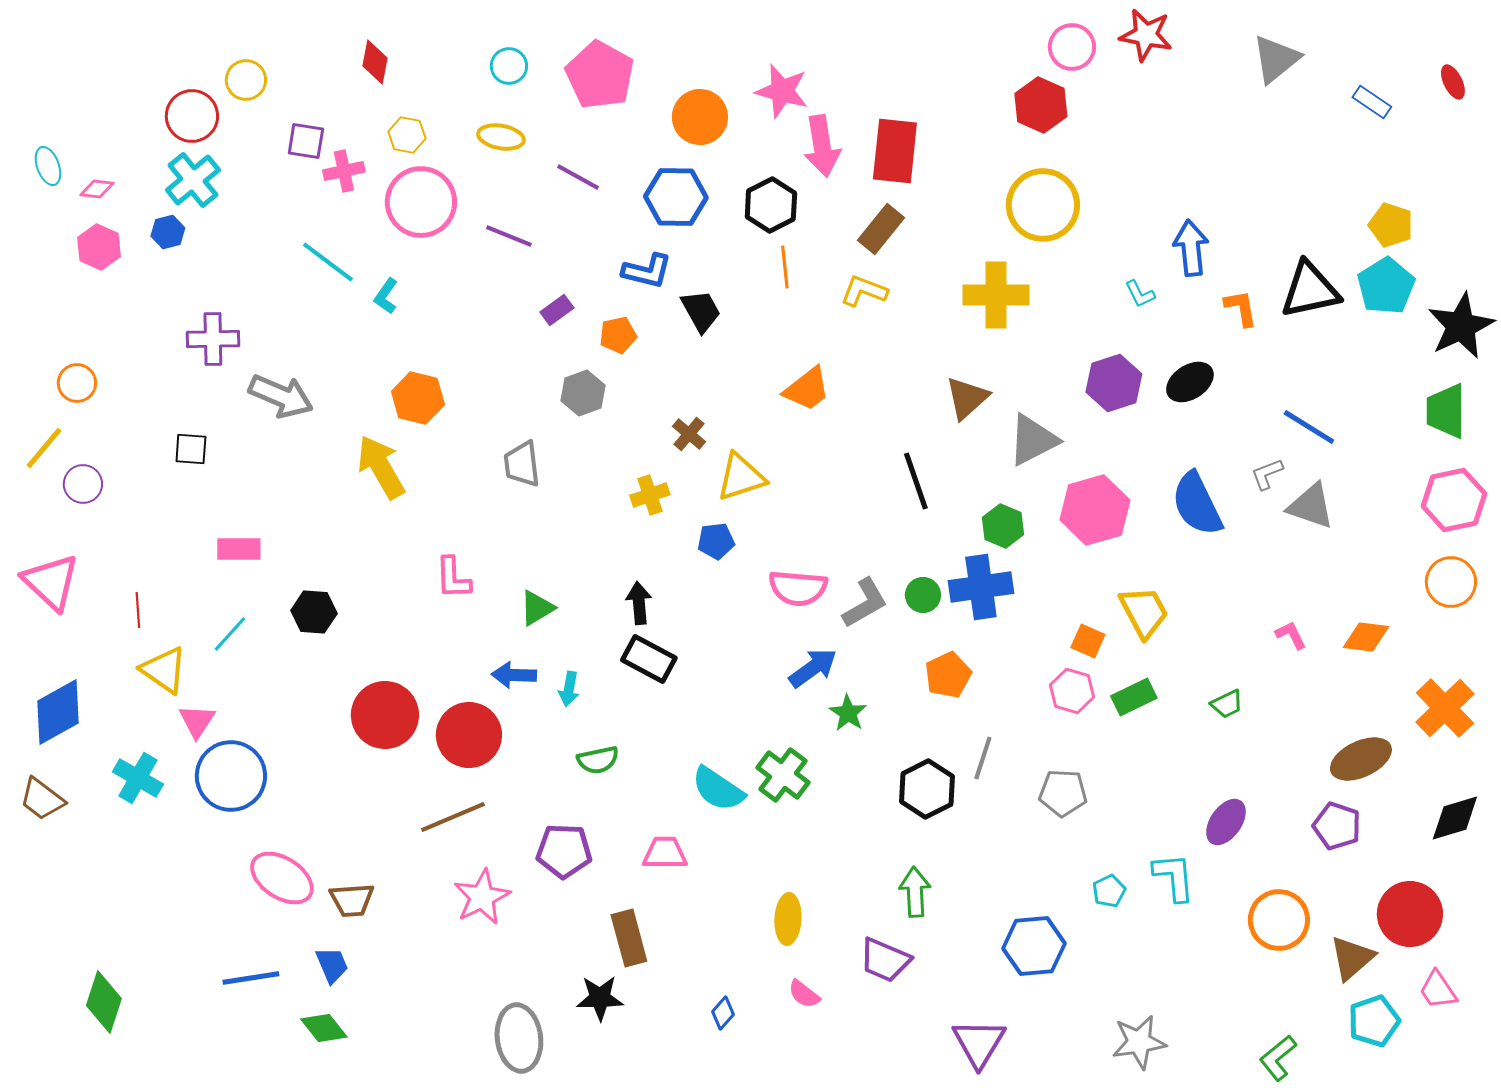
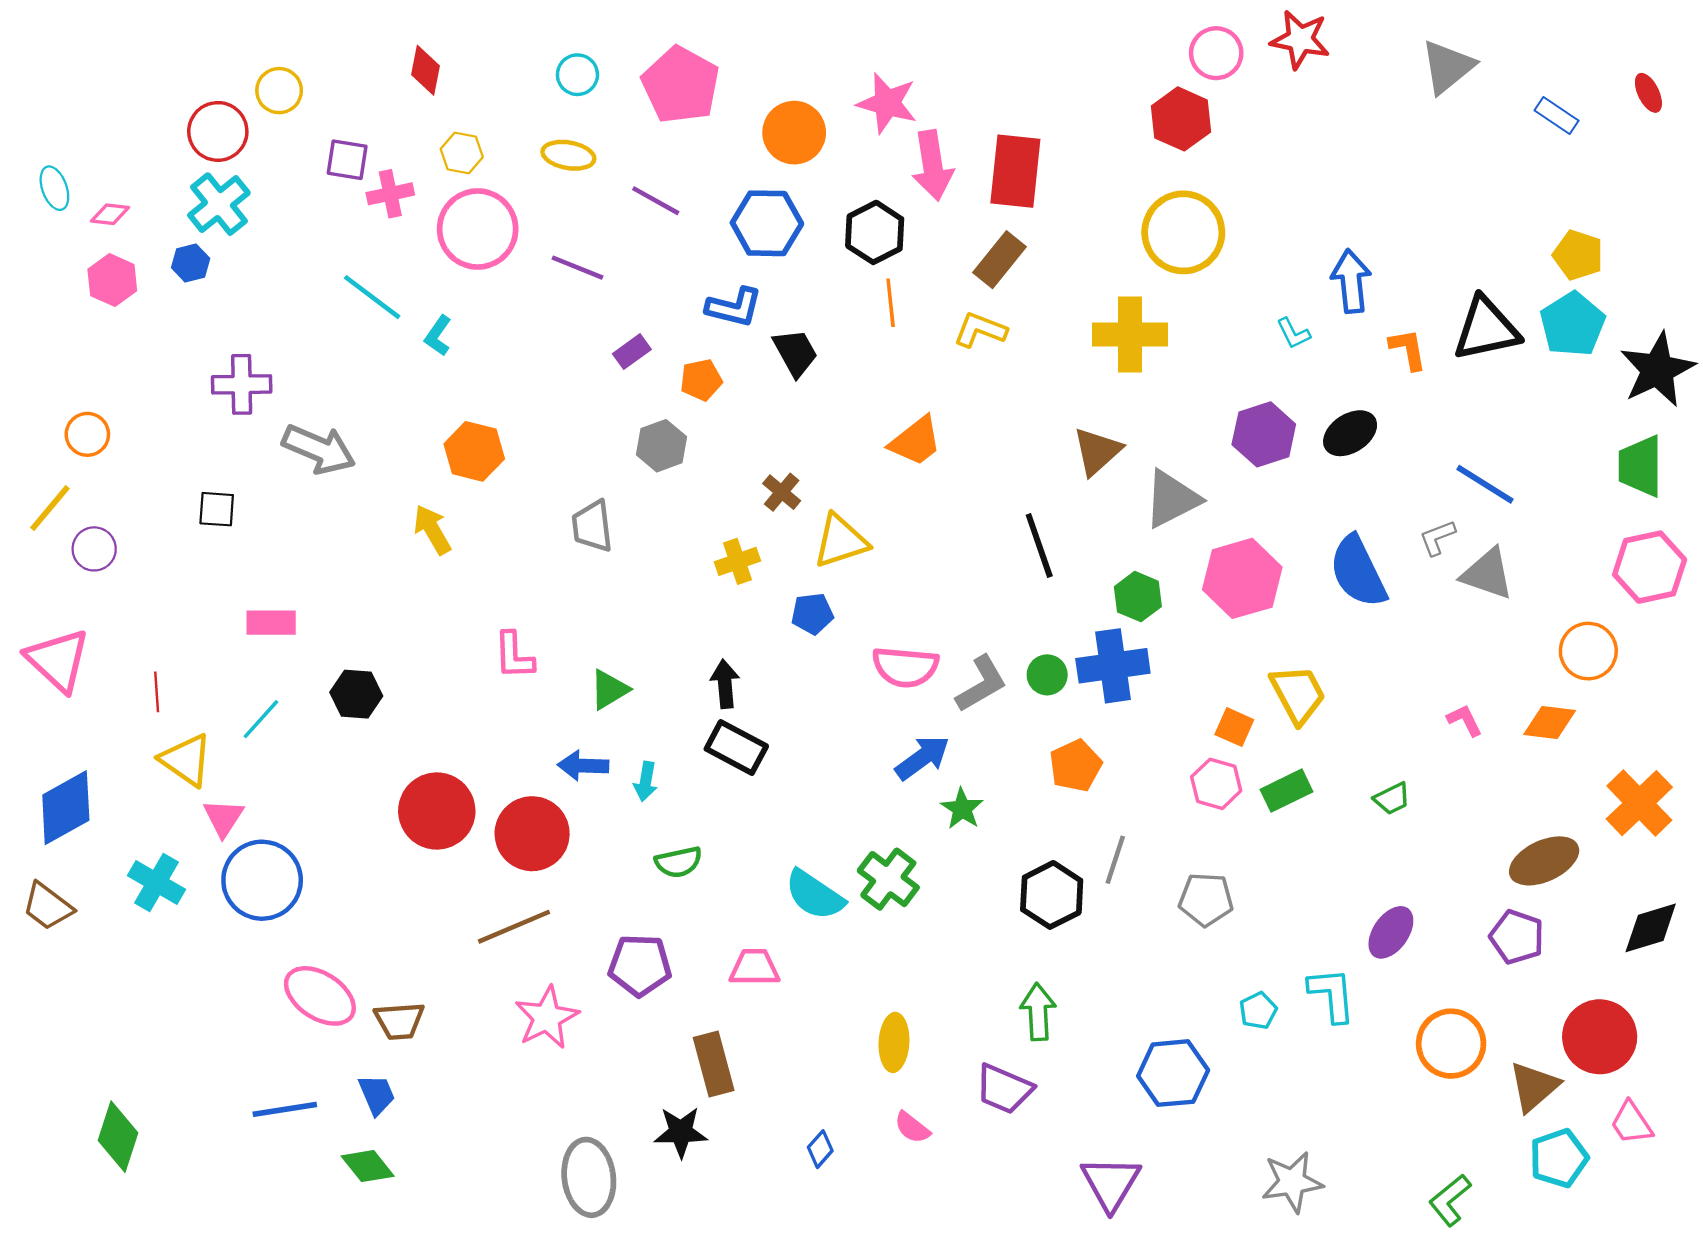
yellow arrow: (381, 467) -> (432, 530), size x0.7
orange circle: (1451, 582) -> (1588, 651), moved

